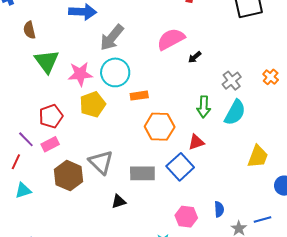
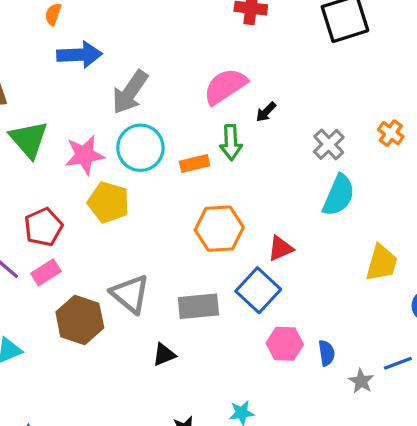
orange rectangle: (139, 96) -> (195, 163), moved
yellow pentagon: (93, 104) -> (108, 202), turned -30
green arrow: (204, 107) -> (231, 142), moved
pink hexagon: (186, 217) -> (285, 344), moved

